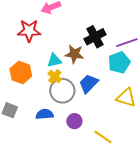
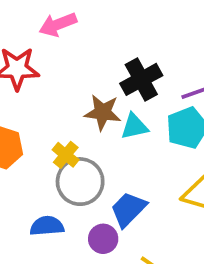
cyan triangle: (54, 60) -> (134, 126), moved
blue trapezoid: (89, 84) -> (128, 209), moved

